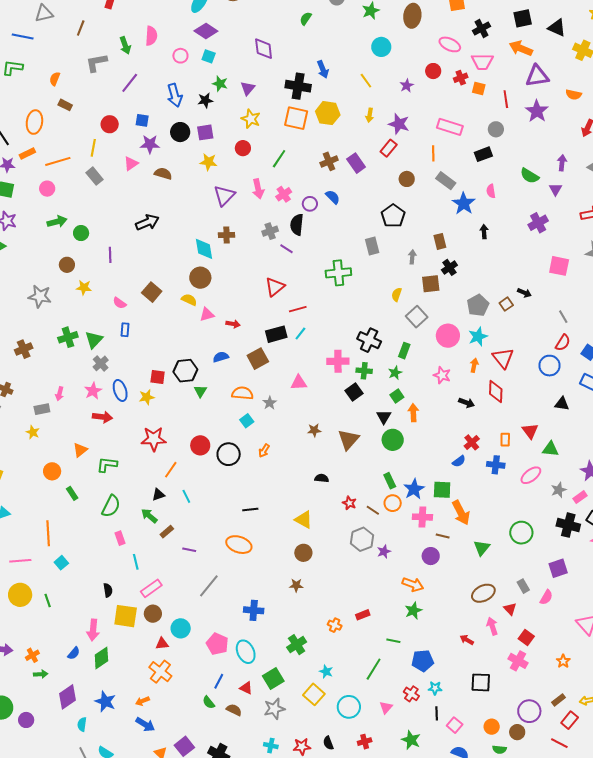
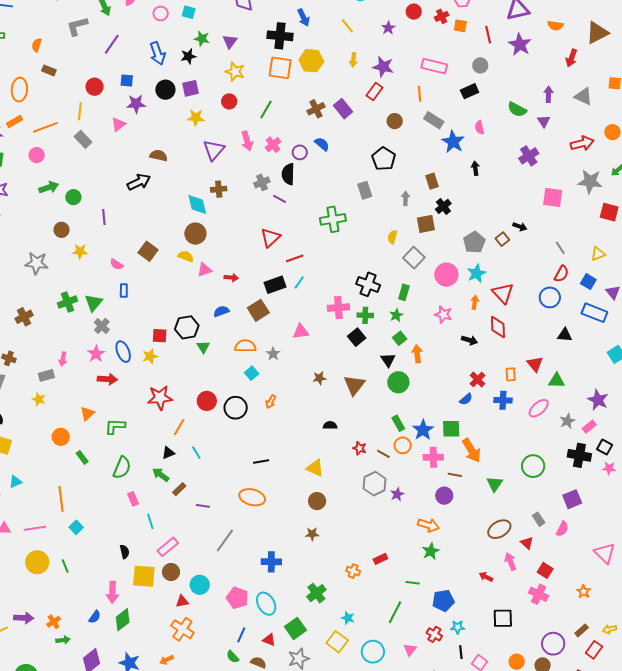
brown semicircle: (163, 174) -> (159, 155), moved

